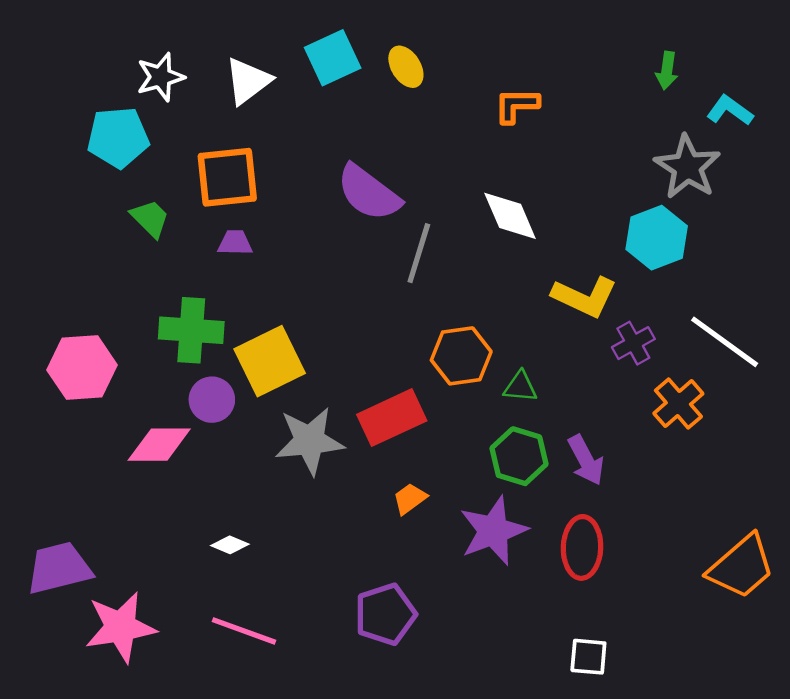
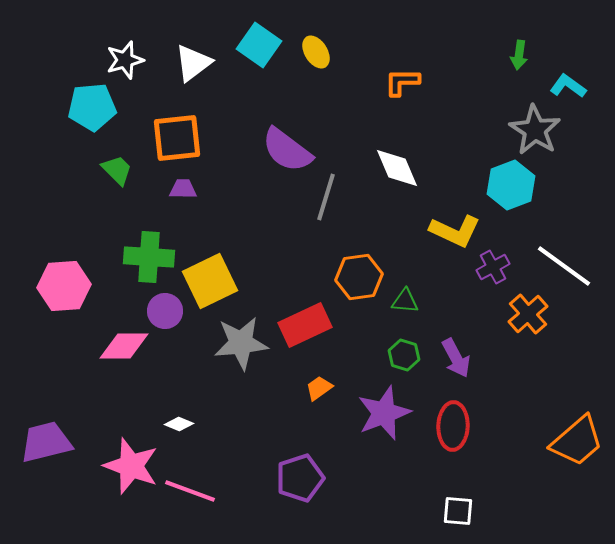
cyan square: (333, 58) -> (259, 45), turned -30
green hexagon: (519, 456) -> (404, 355), size x0.7
pink star: (121, 627) -> (131, 466), moved, turned 30

